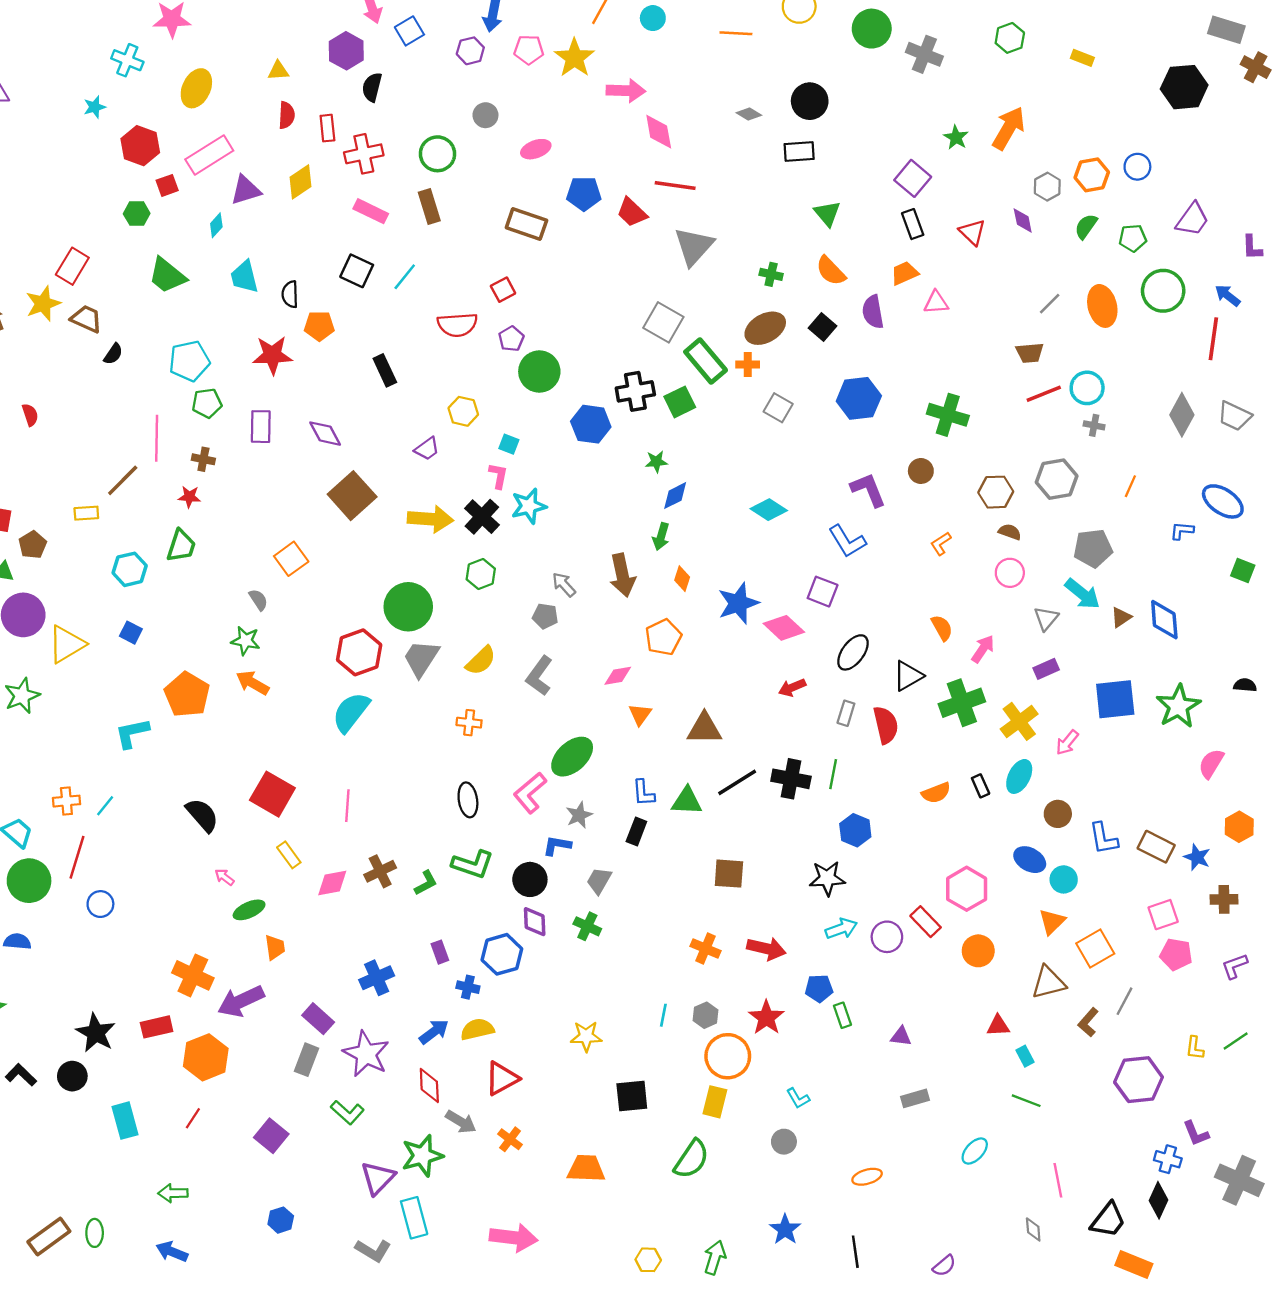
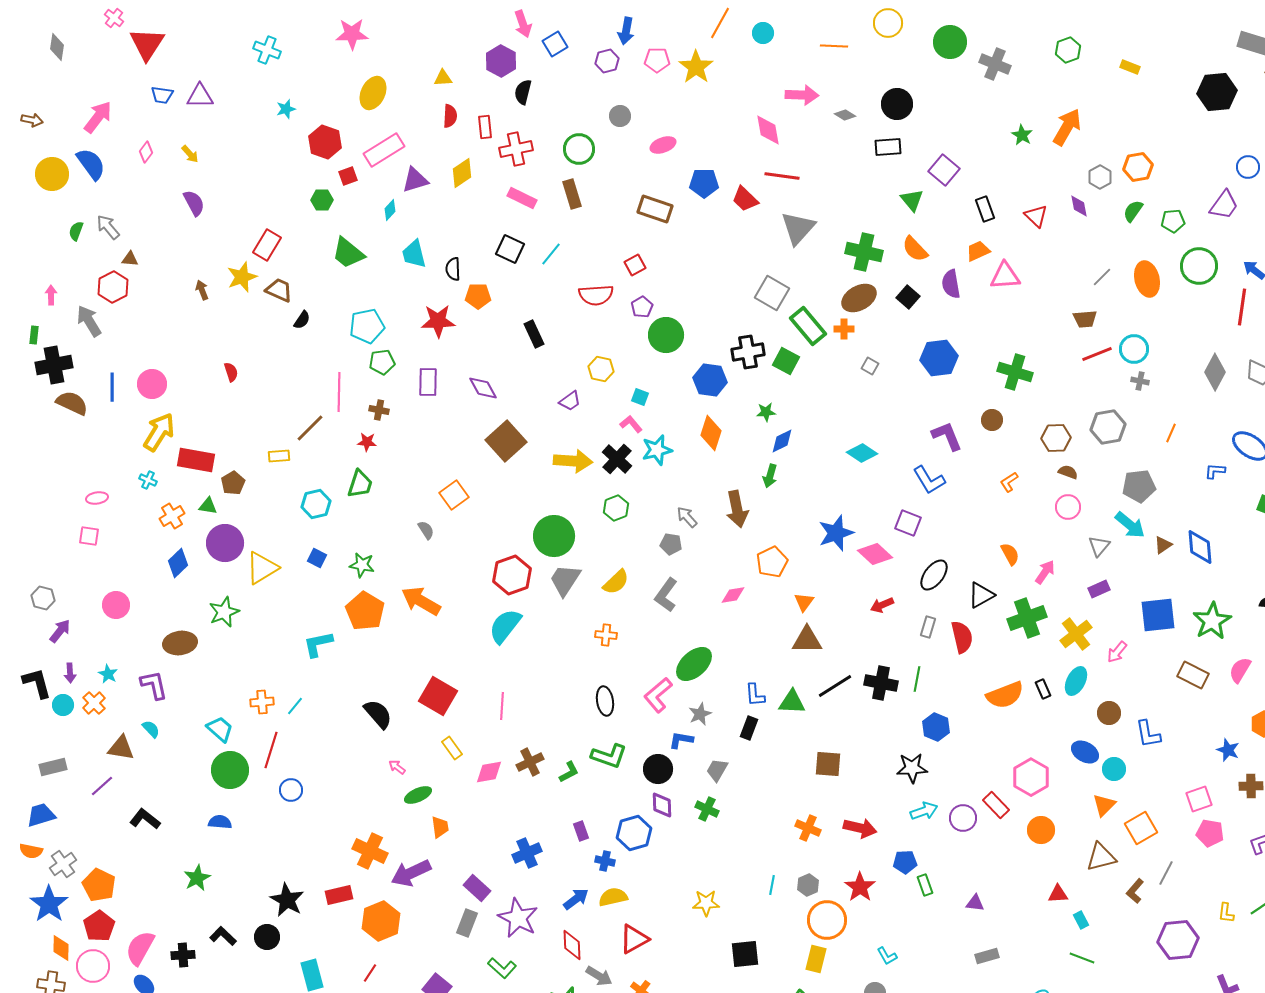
cyan cross: (127, 60) -> (267, 50), moved
pink arrow: (626, 91) -> (802, 95), moved
blue circle: (1137, 167) -> (1248, 167), moved
purple square: (913, 178) -> (944, 170), moved
green cross: (771, 274) -> (864, 252), size x1.8
pink triangle: (936, 302) -> (1005, 276), size x1.4
green square: (680, 402) -> (786, 361), turned -36
gray square: (778, 408) -> (870, 366), size x0.7
pink L-shape: (498, 476) -> (631, 424), turned -50
orange diamond: (682, 579) -> (711, 433), moved, size x1.6
green star: (246, 641) -> (362, 565), moved
orange arrow: (253, 683) -> (421, 601), size x1.4
orange triangle: (640, 714) -> (804, 602), moved
orange semicircle: (936, 793) -> (1005, 695), size x1.5
brown rectangle: (1156, 847) -> (1193, 675), moved

